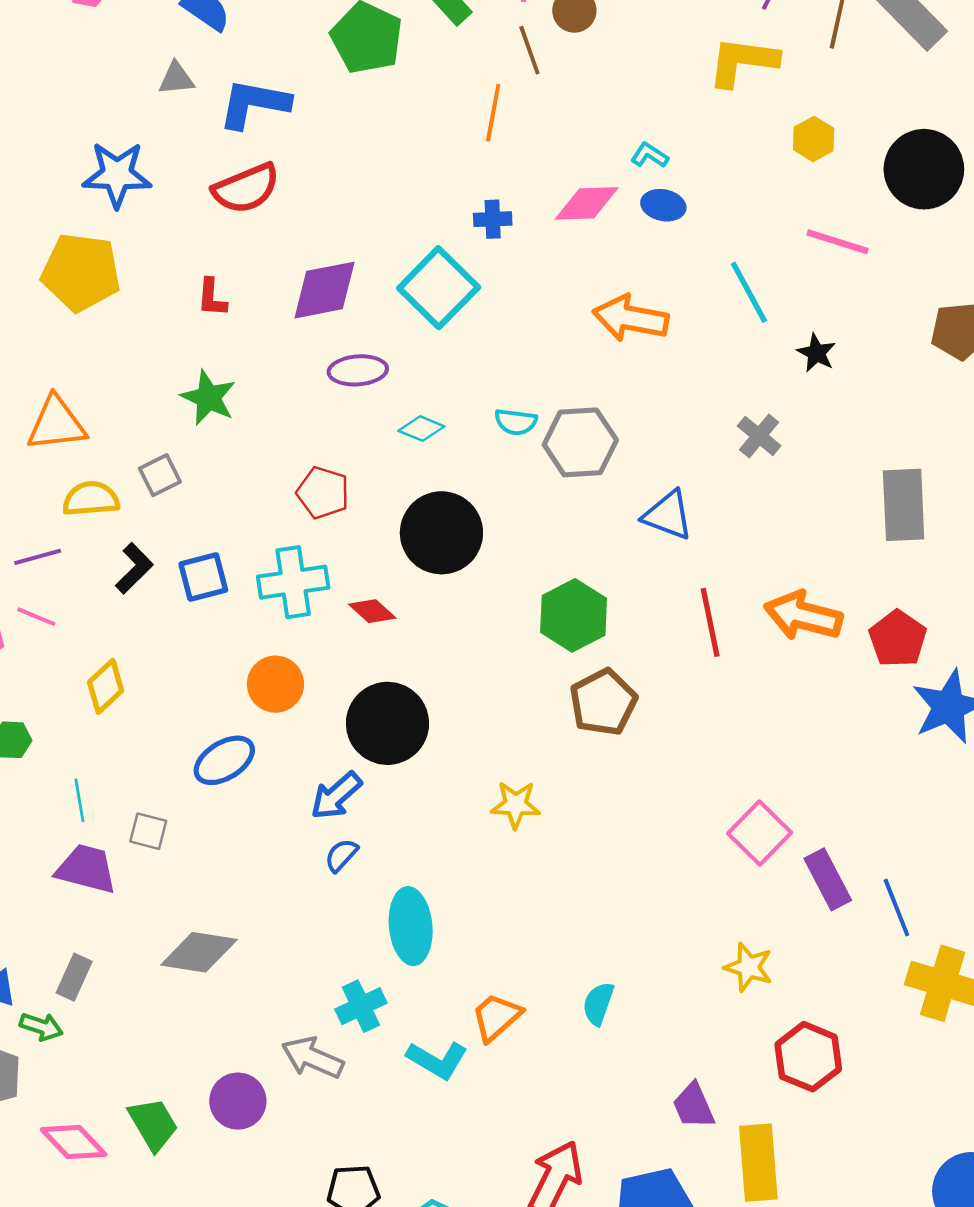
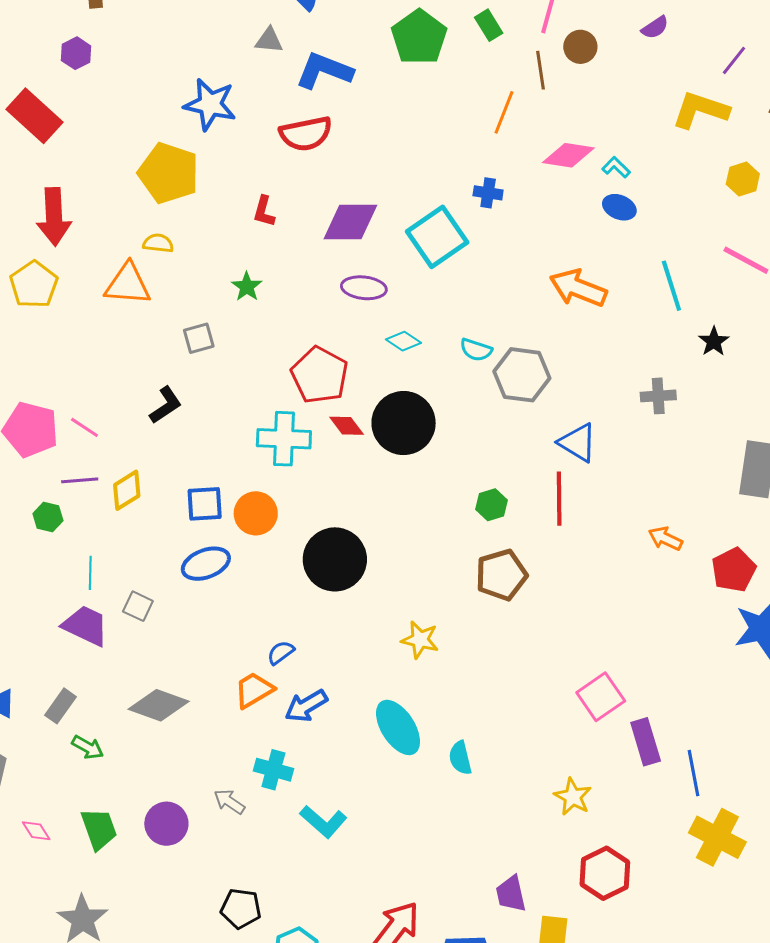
pink diamond: (587, 203) -> (568, 155), moved
green star: (208, 398) -> (247, 287), size x0.7
gray cross: (759, 436) -> (658, 396), turned 36
red pentagon: (323, 493) -> (320, 375), size x1.4
yellow semicircle: (91, 499) -> (158, 243), moved, size x0.7
purple line: (38, 557) -> (80, 480), moved
blue square: (203, 577) -> (205, 504), moved
red diamond: (372, 611) -> (347, 426), moved
green hexagon: (574, 615) -> (492, 505), size x0.6
orange arrow: (803, 616) -> (665, 539), size x0.6
red line: (710, 622) -> (559, 499), moved
blue arrow: (336, 796) -> (306, 706), moved
cyan ellipse: (411, 926) -> (398, 727), moved, turned -38
cyan semicircle: (598, 1004) -> (460, 758), moved, turned -44
cyan cross: (361, 1006) -> (273, 770), turned 30
orange trapezoid: (496, 1017) -> (254, 690), moved
green arrow: (41, 1027) -> (88, 747), moved
gray arrow: (313, 1058) -> (229, 802), size x0.7
pink diamond: (74, 1142) -> (36, 831), size x0.6

